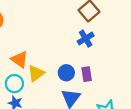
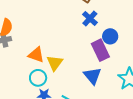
blue circle: (66, 73) -> (110, 36), moved
purple rectangle: (87, 74) -> (100, 50), size x1.5

